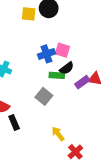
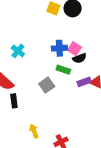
black semicircle: (67, 68) -> (80, 58), moved
yellow arrow: (58, 134) -> (34, 131), moved

